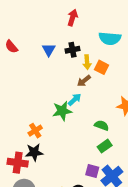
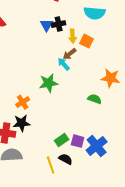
blue triangle: (49, 50) -> (47, 25), moved
cyan arrow: (75, 99) -> (64, 64), moved, turned -88
green semicircle: (102, 125) -> (95, 99), moved
green rectangle: (105, 146) -> (62, 140), moved

